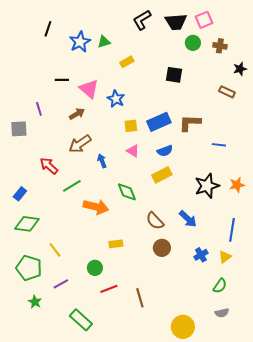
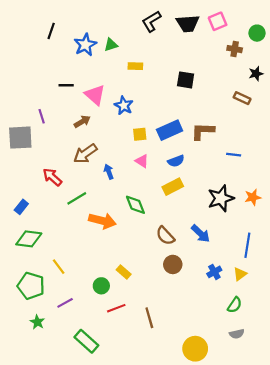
green circle: (193, 43) -> (257, 33), moved
yellow rectangle: (127, 62) -> (135, 66), turned 32
gray square: (19, 129) -> (20, 138), size x1.4
yellow rectangle: (116, 244) -> (124, 272), moved, turned 48

